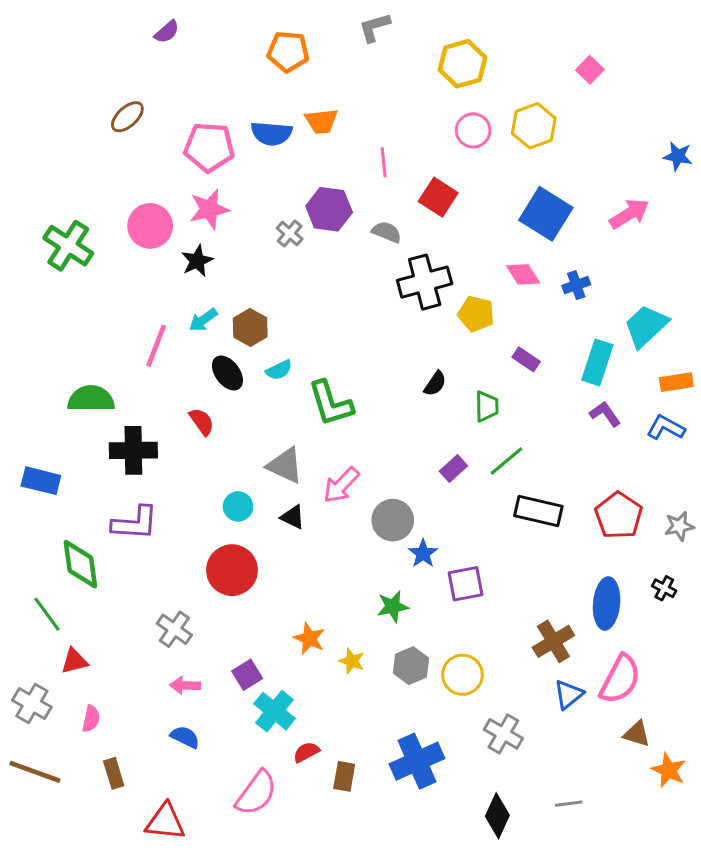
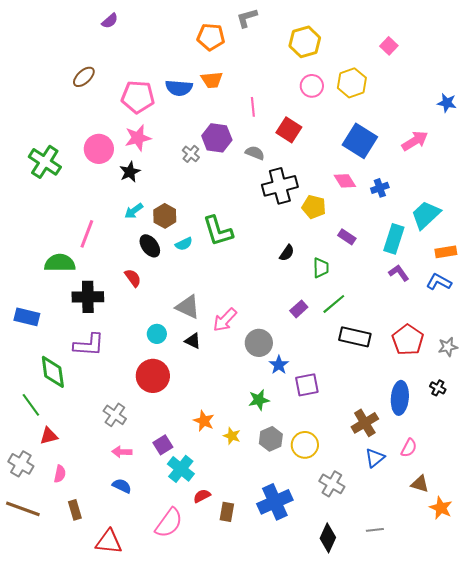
orange pentagon: (288, 52) -> (211, 37), moved
pink line: (156, 346) -> (87, 234), moved
green L-shape: (331, 403) -> (218, 231), moved
pink semicircle: (620, 679) -> (409, 448), size x0.6

